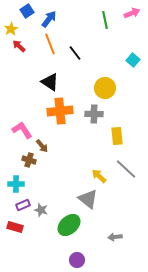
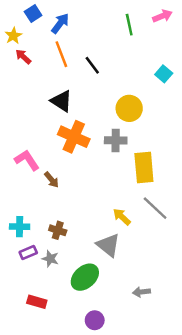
orange cross: (60, 111) -> (74, 137), turned 30
yellow rectangle: (117, 136) -> (144, 168), size x1.4
brown cross: (29, 160) -> (58, 230), moved
red rectangle: (15, 227) -> (37, 302), moved

